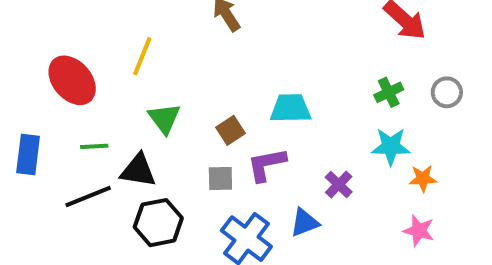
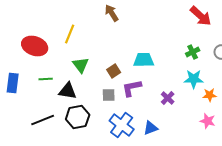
red ellipse: (72, 80) -> (35, 46), turned -30
black line: (88, 197) -> (43, 120), moved
blue triangle: (305, 223) -> (151, 128), moved

